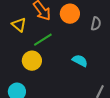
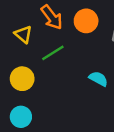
yellow circle: (32, 61) -> (22, 79), moved

